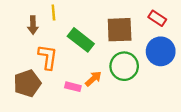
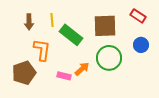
yellow line: (53, 13) -> (52, 20), moved
blue circle: (161, 51) -> (141, 45), size x0.6

